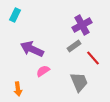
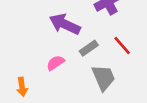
gray rectangle: (74, 46) -> (89, 48), moved
purple arrow: (32, 49) -> (65, 24), moved

